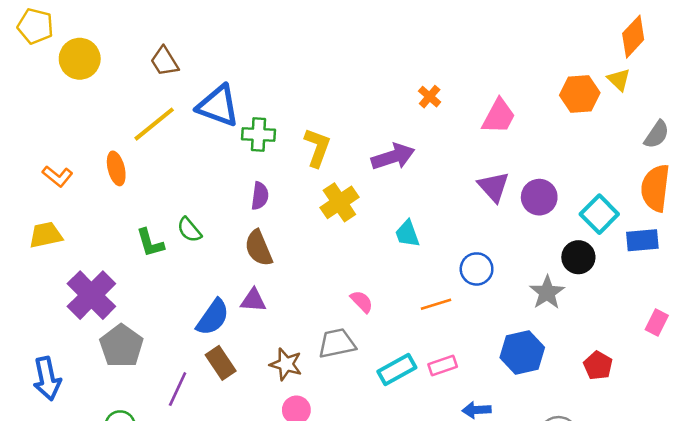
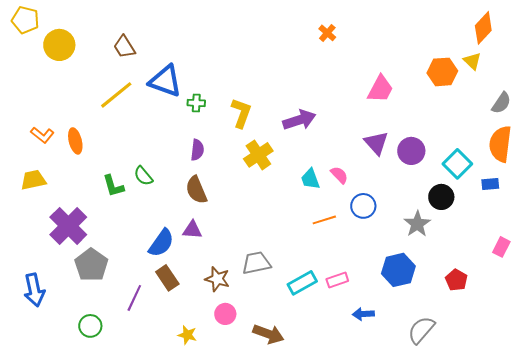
orange cross: (430, 97) -> (327, 33), moved
green cross: (259, 134) -> (196, 103), size x0.7
orange ellipse: (116, 168) -> (75, 141), moved
blue rectangle: (642, 240) -> (490, 184), size x0.7
pink semicircle: (362, 302) -> (339, 175), moved
orange line: (436, 304) -> (324, 220), moved

